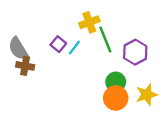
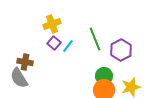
yellow cross: (89, 22) -> (52, 24), moved
gray semicircle: (18, 49) -> (19, 78), moved

